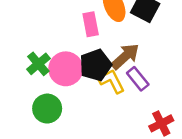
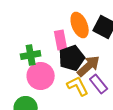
green cross: (38, 64) -> (31, 55), moved, turned 30
black pentagon: (96, 65) -> (72, 58), moved

